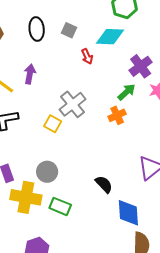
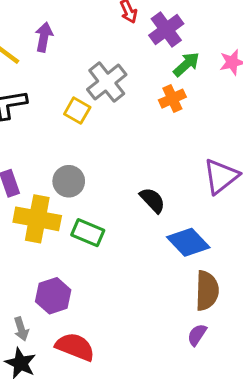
purple cross: (141, 66) -> (166, 29), moved
blue diamond: (128, 213) -> (188, 242), turned -40

